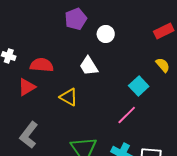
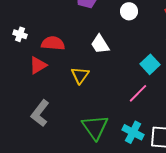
white circle: (106, 34) -> (129, 11), moved
yellow triangle: (69, 97) -> (80, 75), turned 36

